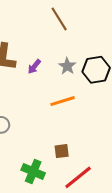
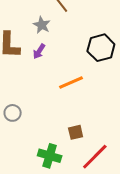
gray star: (67, 66) -> (42, 25), moved

